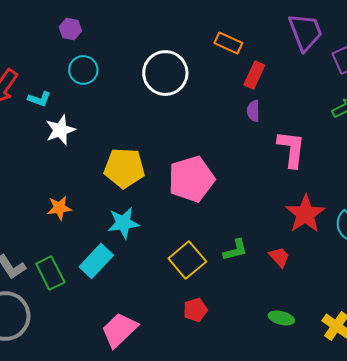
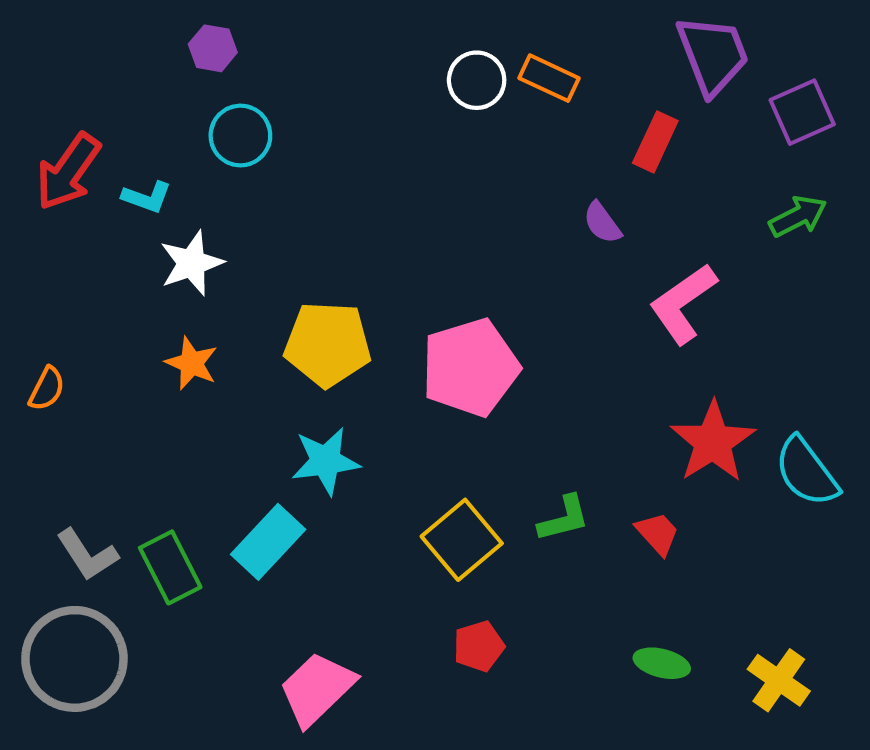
white circle: (165, 73) -> (477, 80), moved, size x0.6
red rectangle: (254, 75) -> (655, 142), moved
purple semicircle: (253, 111) -> (602, 223), turned -35
pink L-shape: (291, 149) -> (683, 304), turned -132
orange star: (59, 208) -> (191, 363), moved, turned 30

